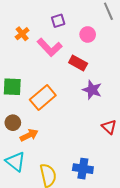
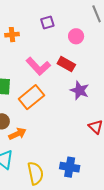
orange cross: (22, 34) -> (12, 35), turned 32
pink L-shape: (50, 47) -> (38, 66), moved

